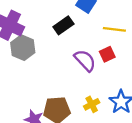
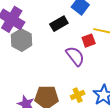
red square: (107, 54) -> (89, 41), moved

